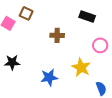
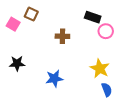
pink circle: (100, 45) -> (106, 31), moved
yellow star: (81, 67) -> (100, 68), moved

